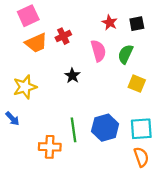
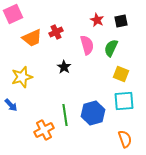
pink square: (28, 16) -> (13, 14), moved
cyan square: (141, 129) -> (124, 101), moved
orange cross: (50, 147) -> (44, 130), turned -30

